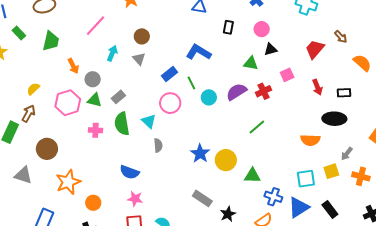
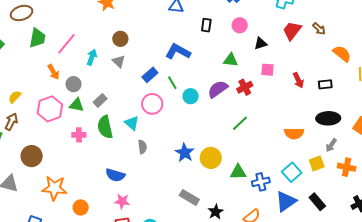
pink line: (96, 26) -> (67, 44), moved
green trapezoid: (51, 41) -> (37, 38), moved
black triangle: (271, 49) -> (261, 43), moved
red trapezoid: (315, 49) -> (292, 31), moved
pink square: (287, 75) -> (267, 70), turned 32
black ellipse: (334, 119) -> (328, 118), moved
cyan square: (306, 179) -> (292, 172), turned -30
orange star: (68, 182) -> (54, 188), turned 30
blue cross: (273, 197) -> (261, 182), moved, turned -30

